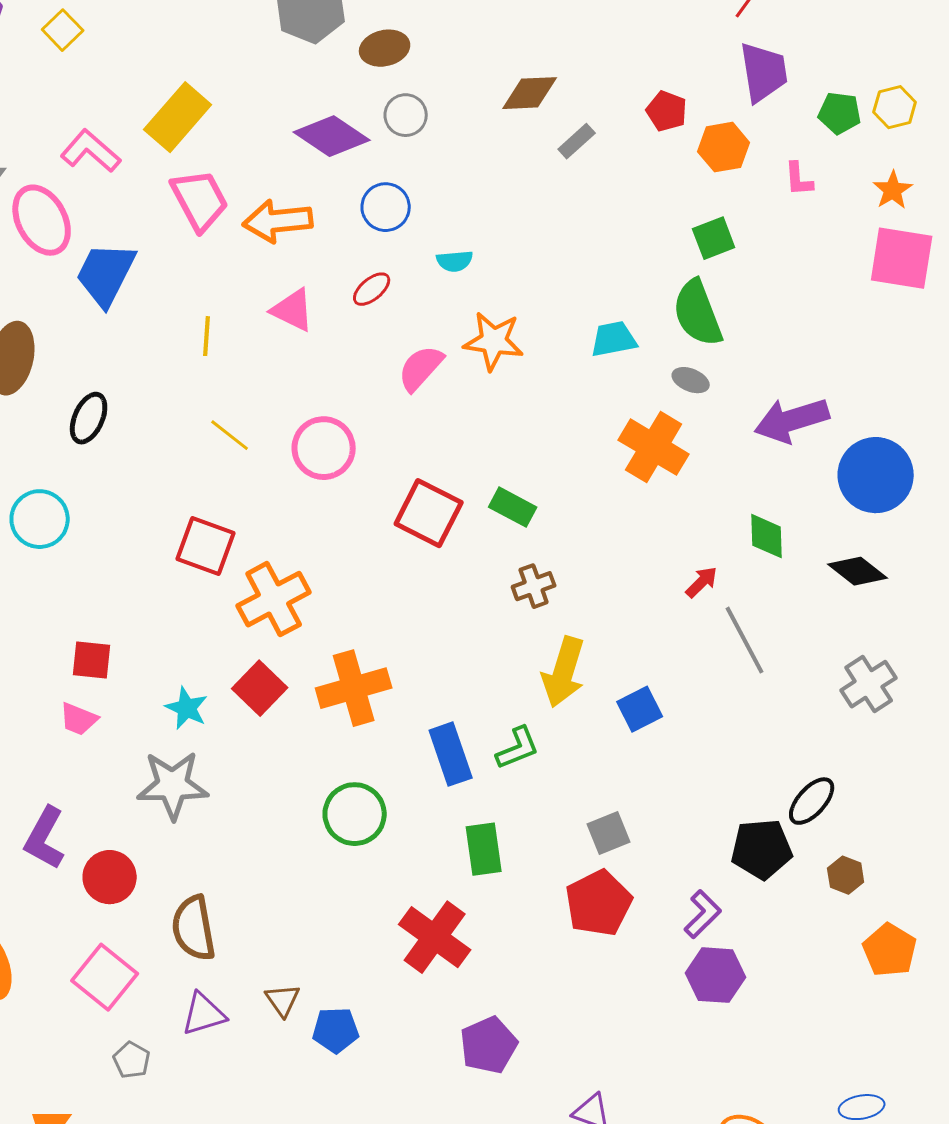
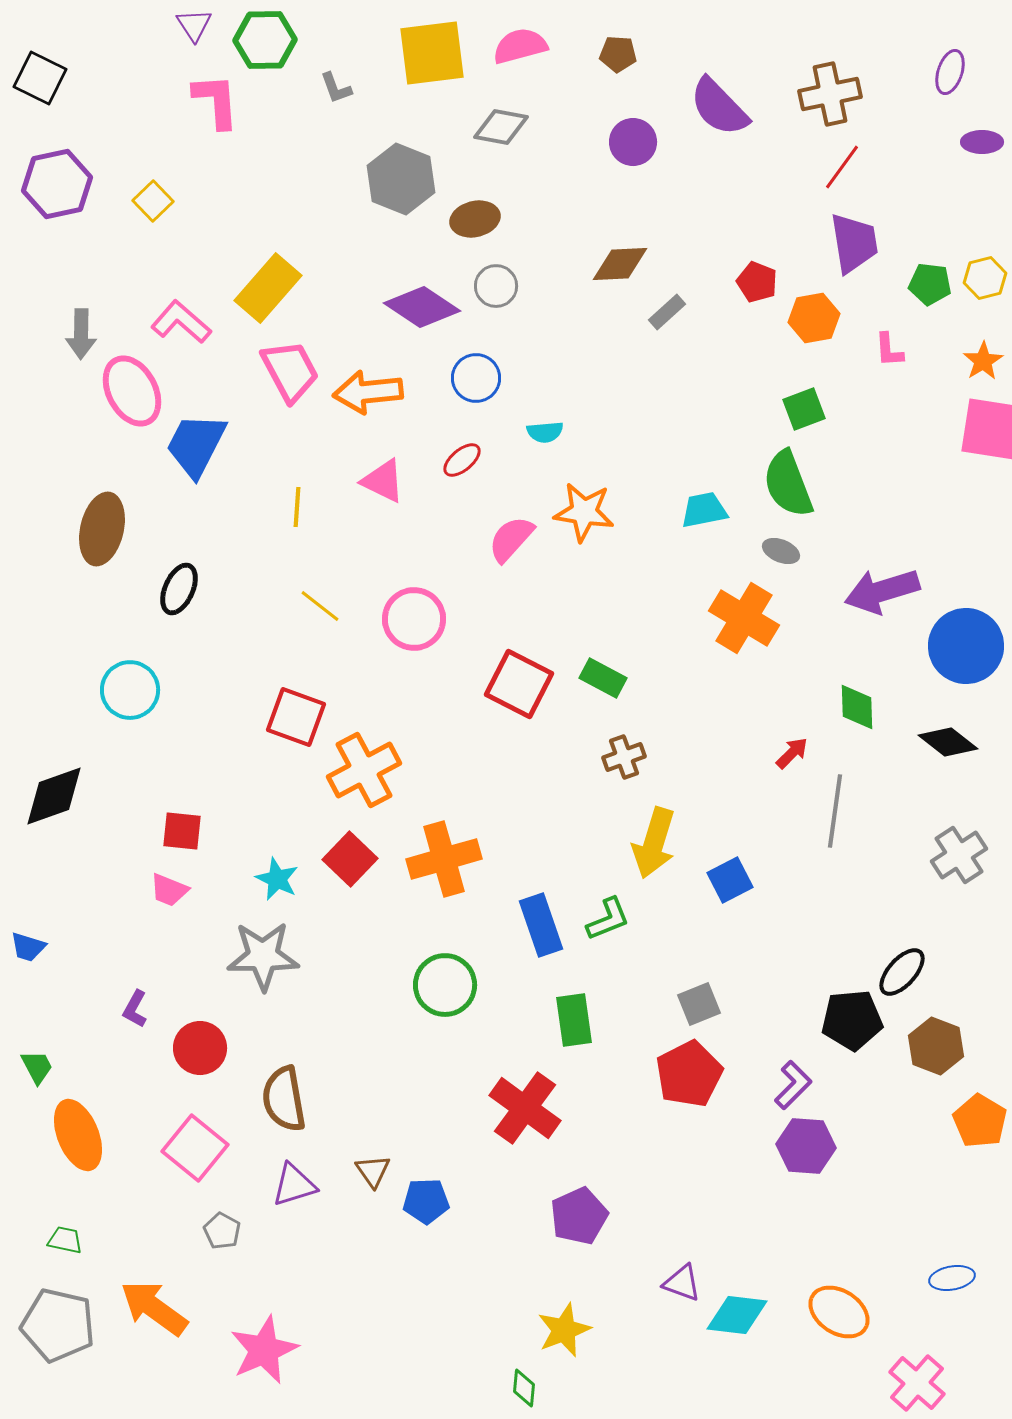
gray line: (745, 640) -> (835, 811), turned 36
purple L-shape: (45, 838) -> (135, 1009), size x0.6
brown hexagon: (846, 875) -> (936, 1046), size x1.5

